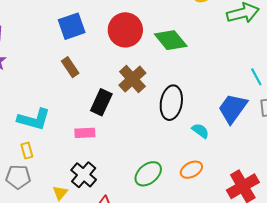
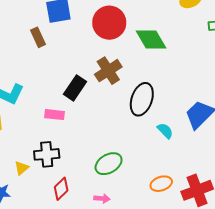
brown rectangle: (70, 67) -> (38, 37), moved
orange ellipse: (191, 170) -> (161, 184), moved
black cross: (84, 175) -> (47, 154), turned 35

